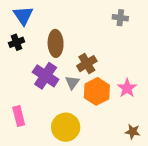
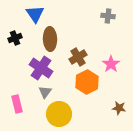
blue triangle: (23, 16) -> (35, 14), moved
gray triangle: (72, 82) -> (45, 92), moved
pink star: (127, 88) -> (111, 64), moved
brown star: (133, 132) -> (119, 108), moved

